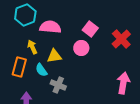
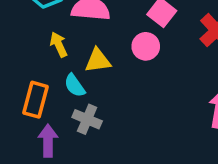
orange rectangle: (19, 67) -> (36, 100), moved
gray cross: (58, 85) -> (87, 119), moved

